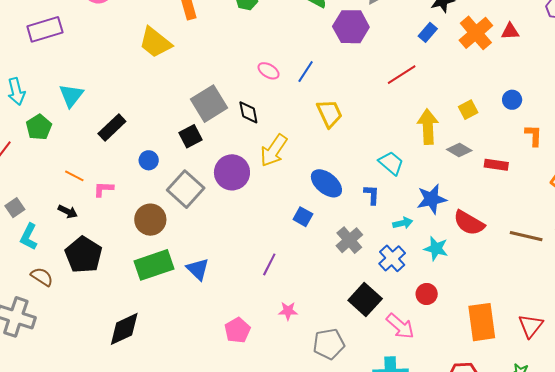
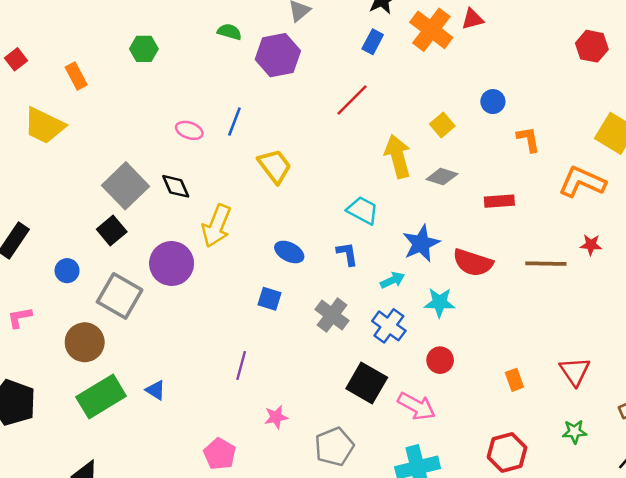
red rectangle: (496, 165) -> (499, 201), moved
blue ellipse: (326, 183) -> (289, 252), size x0.7
blue triangle: (198, 269) -> (155, 390), size x0.7
orange rectangle: (482, 322) -> (514, 380), size x0.5

